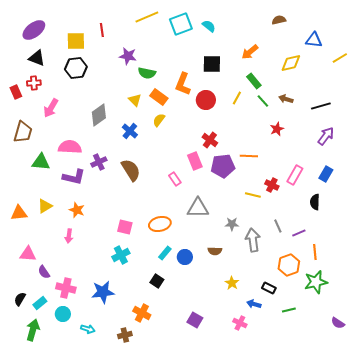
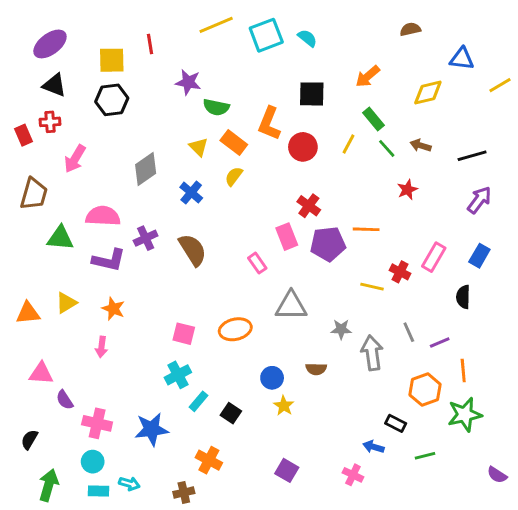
cyan rectangle: (165, 253) -> (199, 401), moved
yellow star: (232, 283) -> (284, 406), moved
cyan rectangle: (40, 303) -> (99, 491), moved, turned 40

